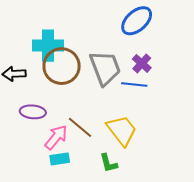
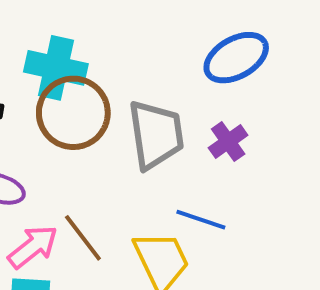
blue line: (134, 84) -> (201, 220), moved

